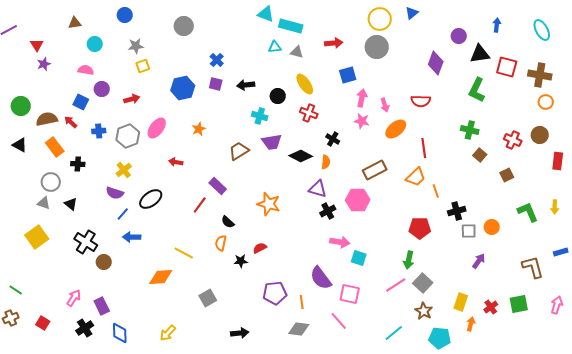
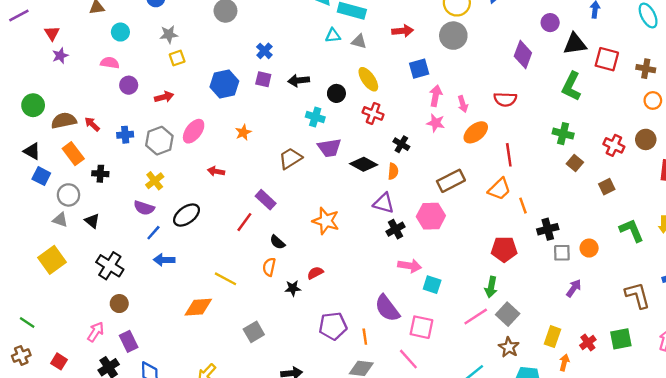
brown cross: (540, 75) -> (646, 69), size x0.7
blue square: (81, 102) -> (41, 176), moved
brown circle: (104, 262) -> (119, 304), moved

